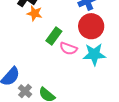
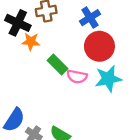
green rectangle: (54, 36) -> (58, 65), turned -72

